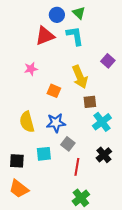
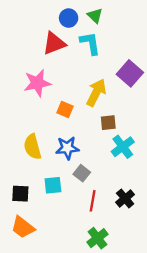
purple square: (108, 61) -> (130, 73), size x1.5
pink star: (31, 69) -> (37, 83), size x1.6
yellow arrow: (80, 77) -> (96, 93), turned -130
black cross: (104, 155) -> (125, 198), moved

